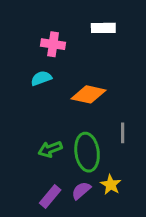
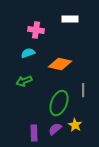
green arrow: (50, 149) -> (24, 81), moved
green ellipse: (87, 152) -> (59, 103), turned 30
purple rectangle: (50, 196) -> (34, 133), turned -42

